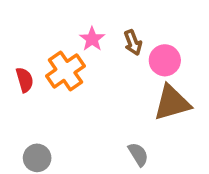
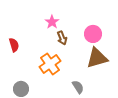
brown arrow: (133, 43) -> (62, 38), moved
orange cross: (65, 71) -> (50, 64), moved

